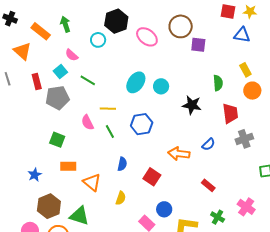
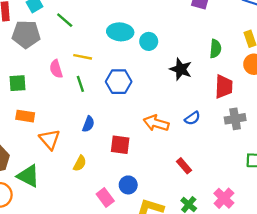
cyan ellipse: (136, 82) -> (120, 32), turned 50
green square: (57, 140) -> (17, 83), turned -35
red square: (152, 177) -> (120, 145), turned -36

